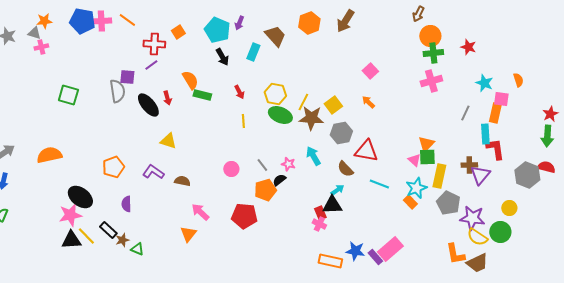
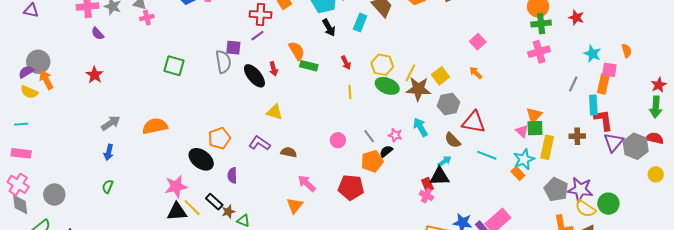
purple triangle: (480, 175) -> (613, 142), moved
black ellipse: (80, 197) -> (201, 159), moved
gray pentagon: (448, 203) -> (556, 189), moved
yellow circle: (509, 208) -> (656, 174), moved

